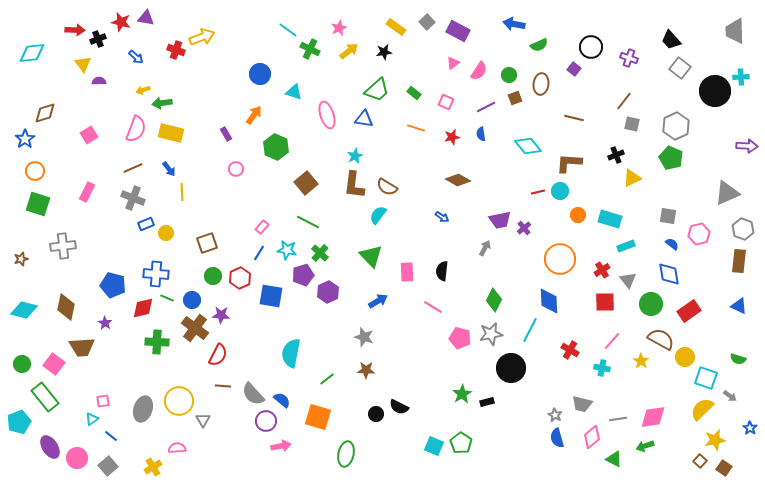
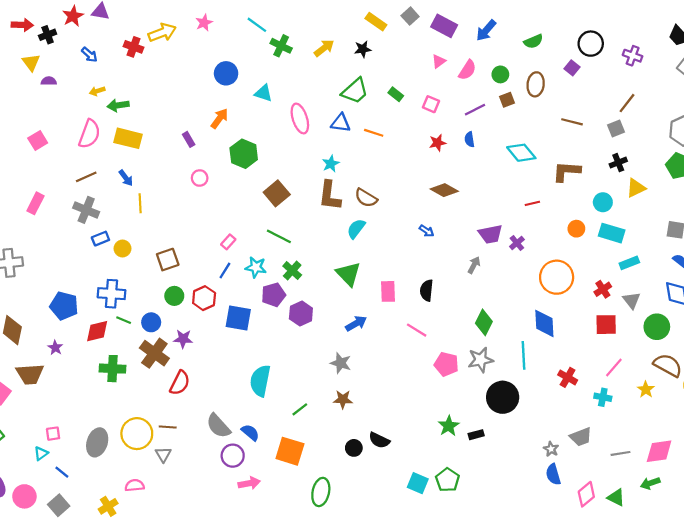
red star: (121, 22) -> (73, 16), turned 30
blue arrow: (514, 24) -> (486, 30), moved, turned -60
pink star: (339, 28) -> (204, 23), moved
gray square: (632, 124) -> (616, 128), moved, turned -35
orange line: (416, 128) -> (374, 133), moved
cyan circle: (560, 191) -> (603, 202), moved
cyan line: (530, 330) -> (524, 355), turned -30
brown line: (223, 386) -> (168, 427), moved
gray trapezoid: (582, 404) -> (581, 437), turned -35
pink diamond: (592, 437) -> (586, 494), moved

